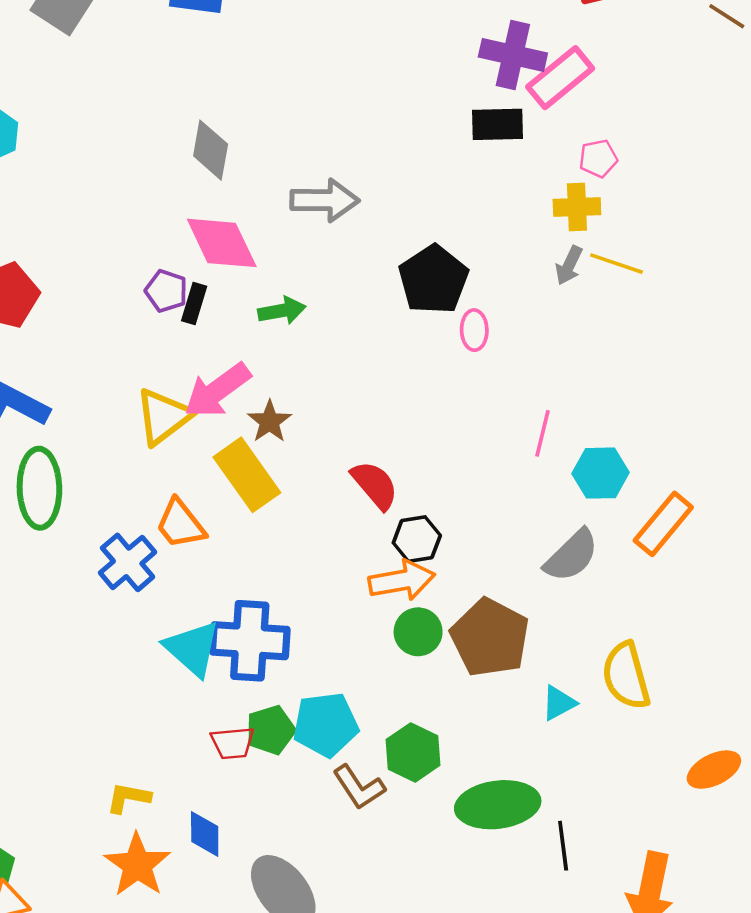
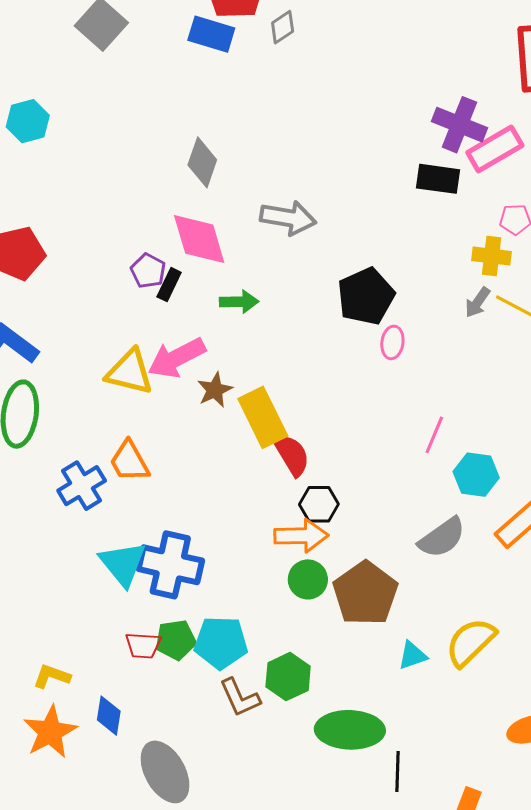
yellow triangle: (163, 417) -> (130, 372), turned 42
yellow rectangle: (247, 475) -> (263, 417), moved
yellow semicircle: (626, 676) -> (471, 642), turned 52

